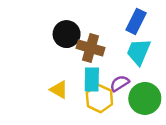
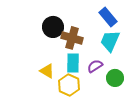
blue rectangle: (136, 21) -> (108, 17), turned -66
yellow hexagon: (99, 98) -> (69, 85), moved
green circle: (145, 98) -> (115, 78), size x0.7

